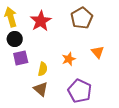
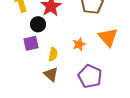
black circle: (15, 39) -> (38, 24), moved
orange triangle: (98, 52) -> (108, 37), size x1.5

